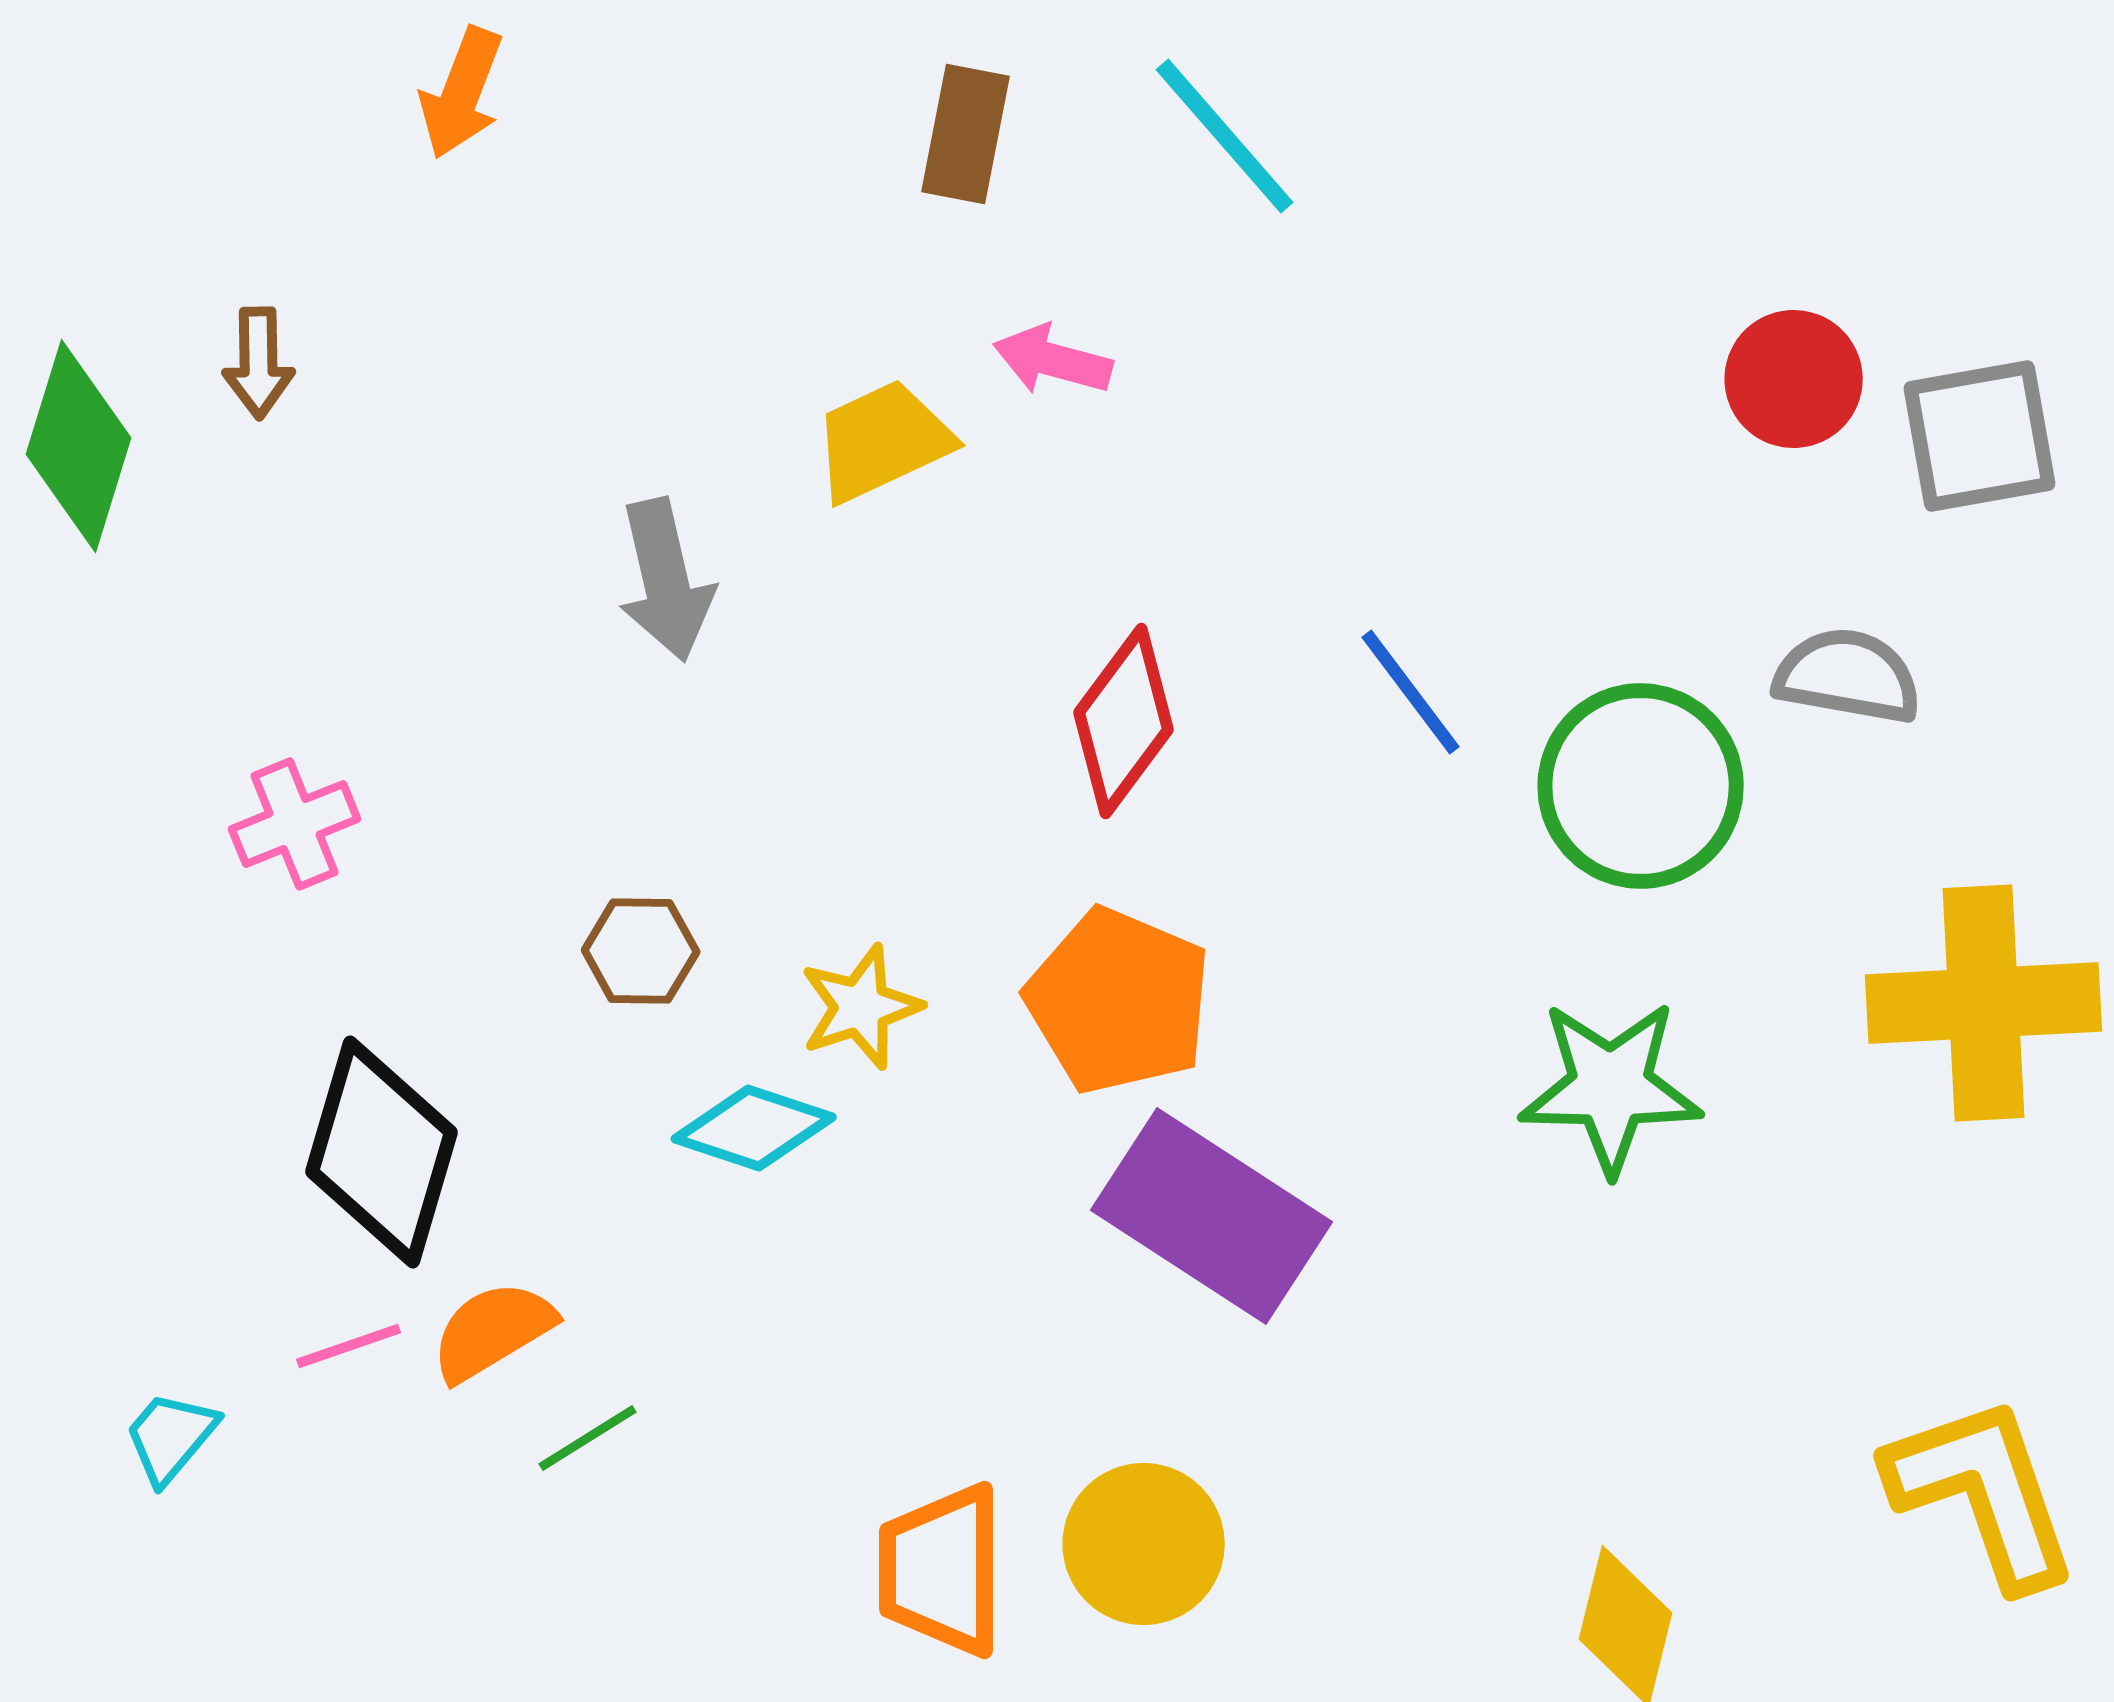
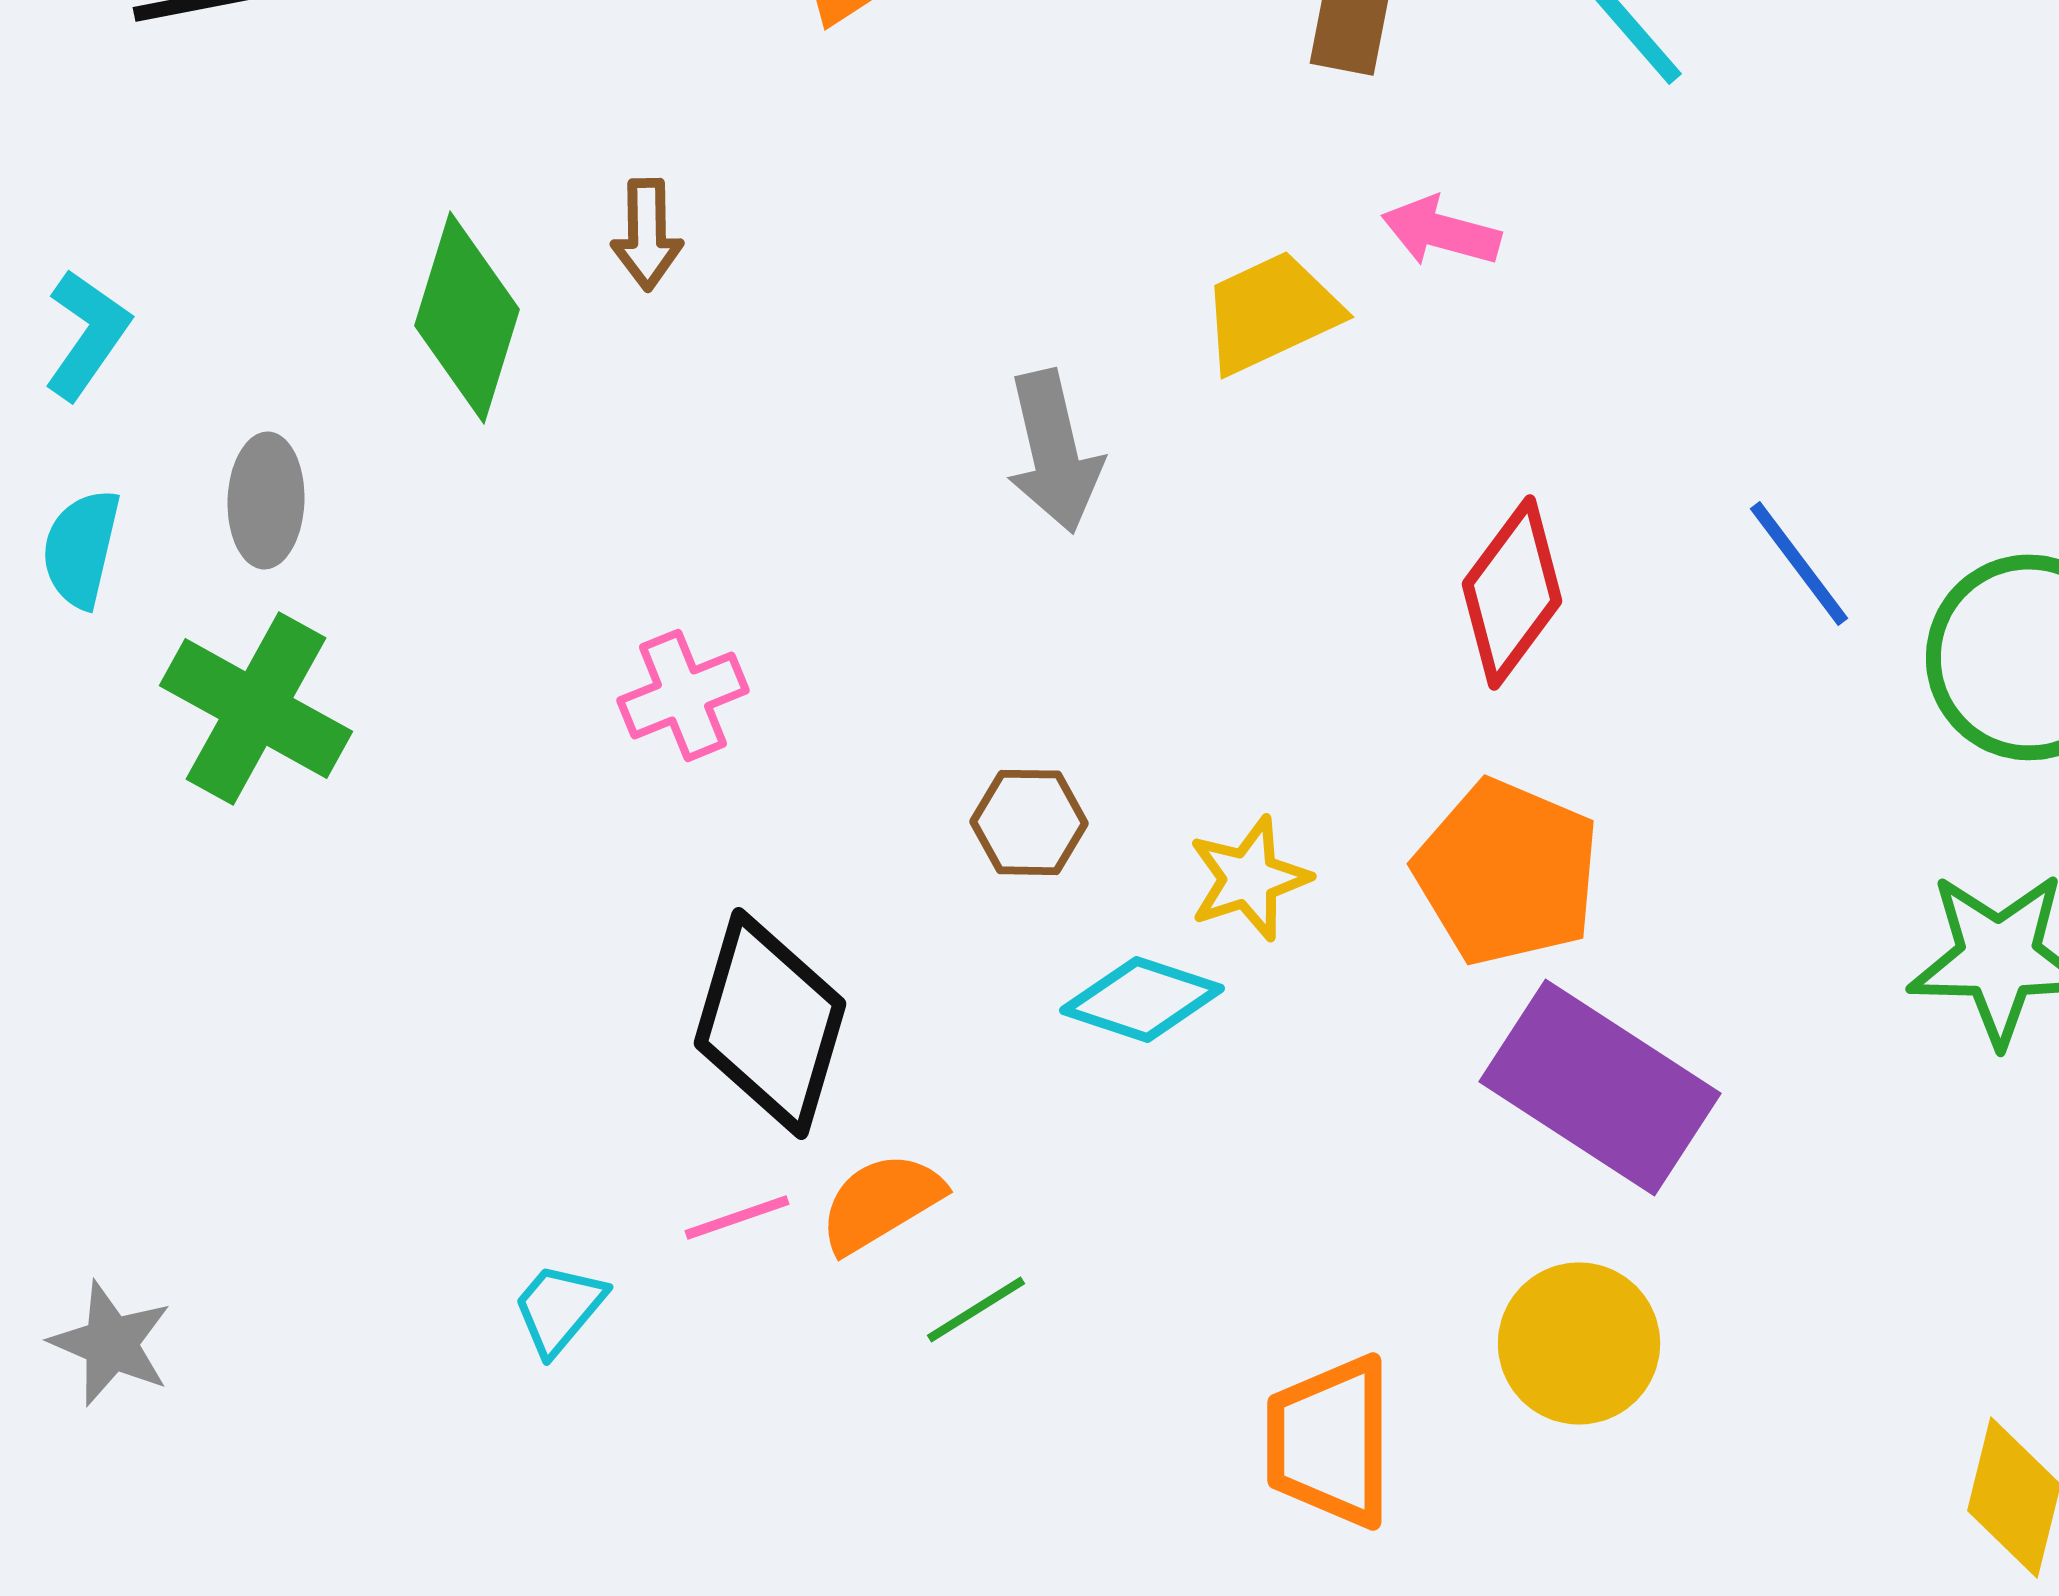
yellow circle: (1144, 1544) -> (1579, 1343), moved

